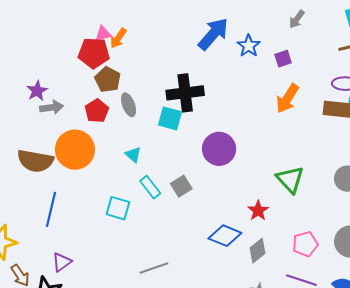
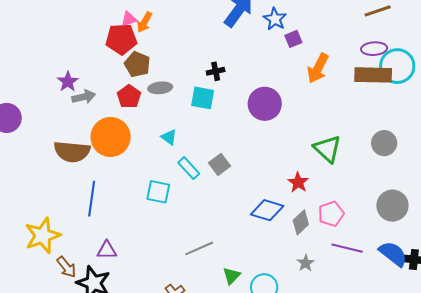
purple square: (283, 59) -> (293, 39), moved
black cross: (185, 93) -> (216, 71), size x0.5
gray ellipse: (129, 105) -> (160, 88), turned -70
purple circle: (219, 149) -> (265, 104), moved
pink pentagon: (305, 244) -> (331, 214), moved
purple triangle: (62, 262) -> (107, 250), turned 40

